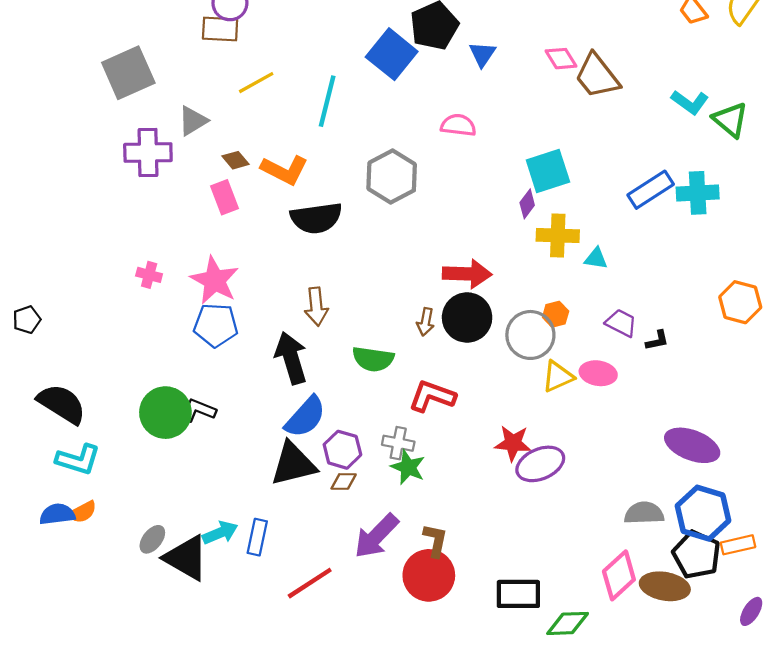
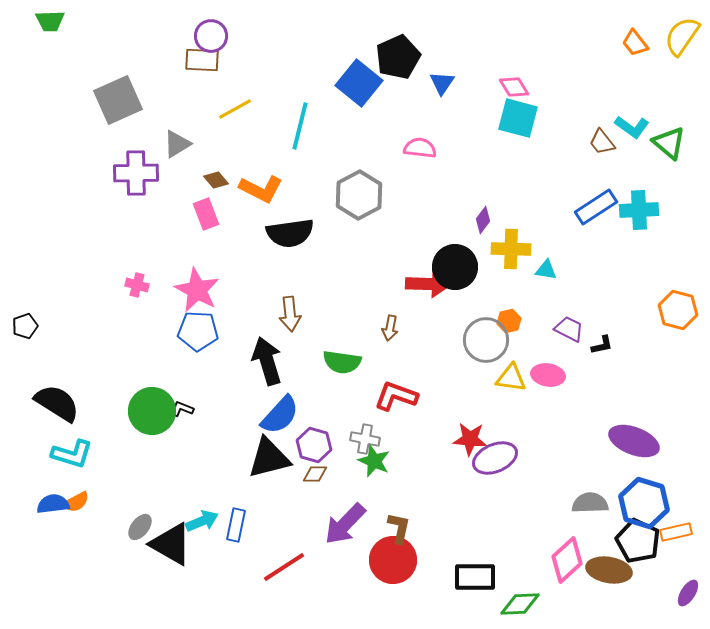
brown trapezoid: (597, 76) -> (602, 142), moved, size x0.6
cyan square: (548, 171) -> (518, 118), moved, turned 33
black circle: (467, 317) -> (455, 267), moved
yellow triangle: (558, 377) -> (511, 378), turned 32
black L-shape: (198, 410) -> (182, 409), size x0.7

